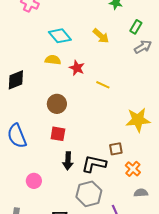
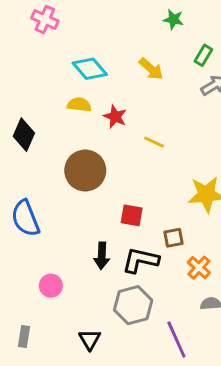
black diamond: (16, 80) -> (24, 135), turned -45
brown circle: (57, 104) -> (85, 170), size x1.4
red square: (58, 134) -> (132, 215), moved

